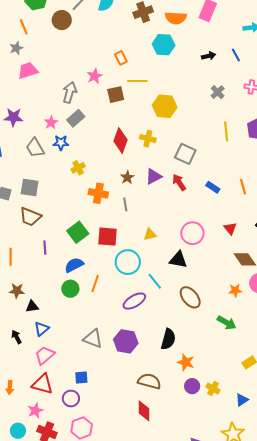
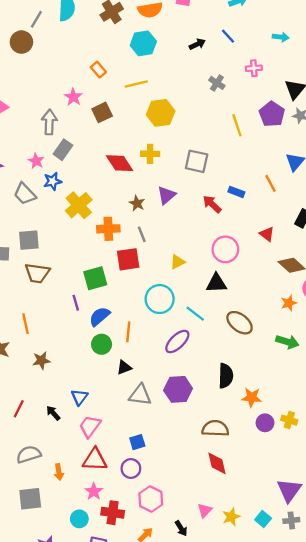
yellow line: (137, 81) -> (136, 84), moved
red diamond: (120, 140) -> (120, 163), turned -40
yellow cross: (78, 168) -> (79, 205), size x1.6
red arrow: (179, 182) -> (212, 204), moved
green square: (78, 232) -> (95, 278), turned 35
red square: (108, 237) -> (128, 259), moved
purple line: (45, 248) -> (76, 303), moved
black triangle: (32, 307) -> (124, 367), moved

